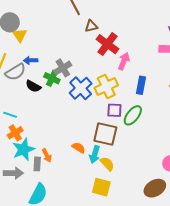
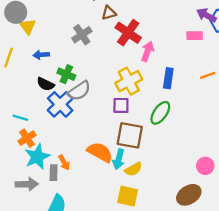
gray cross: (63, 68) -> (82, 35), moved
gray semicircle: (15, 72) -> (79, 91), moved
blue cross: (81, 88) -> (60, 104), moved
purple square: (114, 110) -> (121, 105), moved
orange semicircle: (79, 148) -> (100, 152), size x1.6
yellow semicircle: (107, 164) -> (133, 169), turned 105

